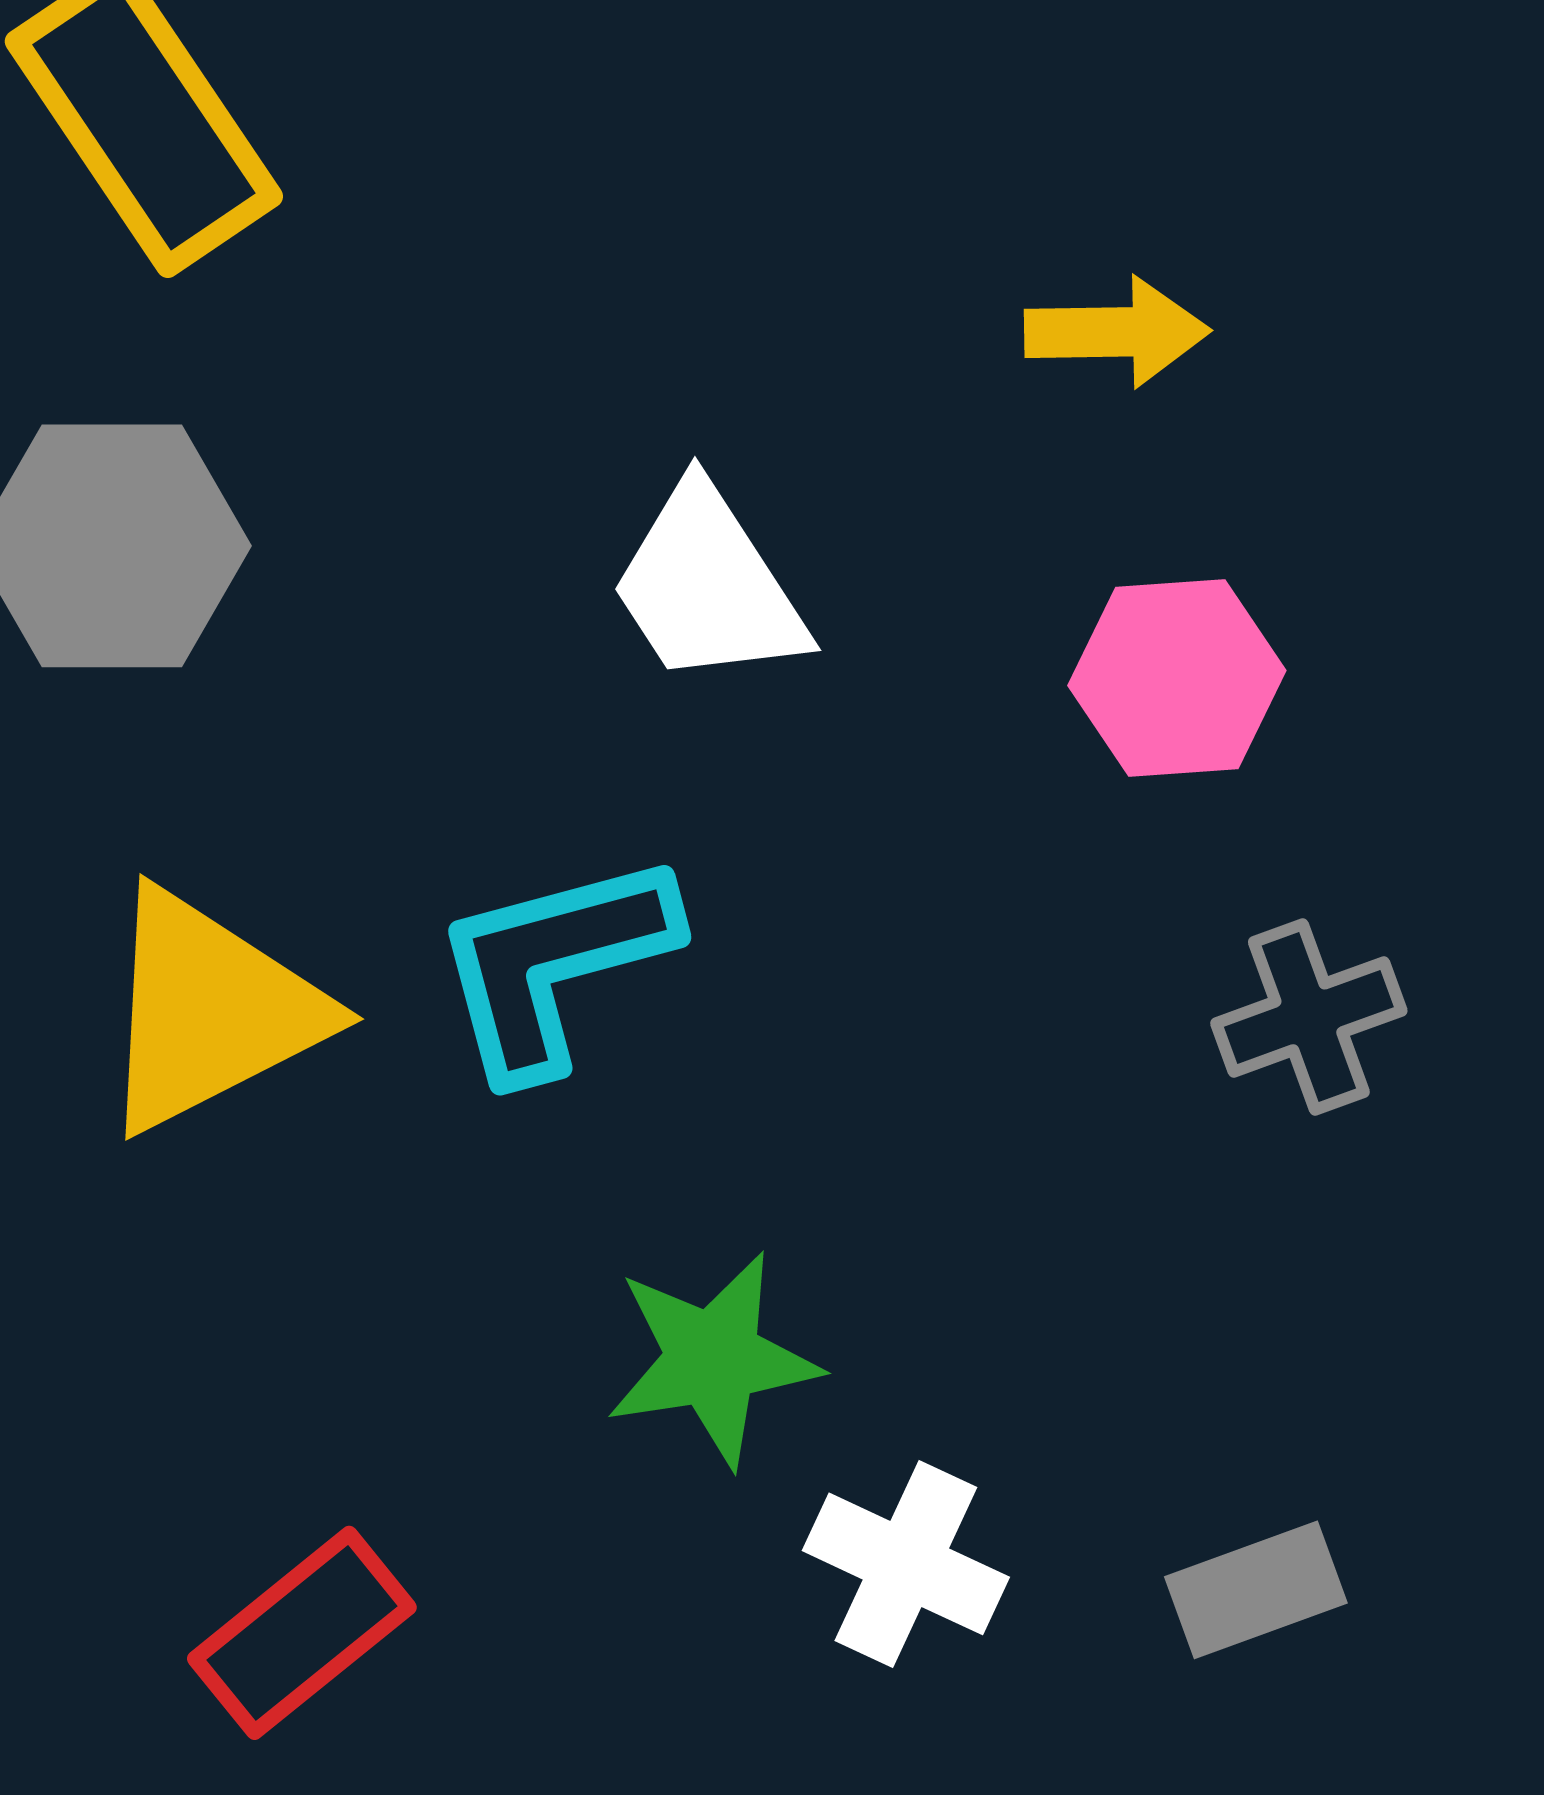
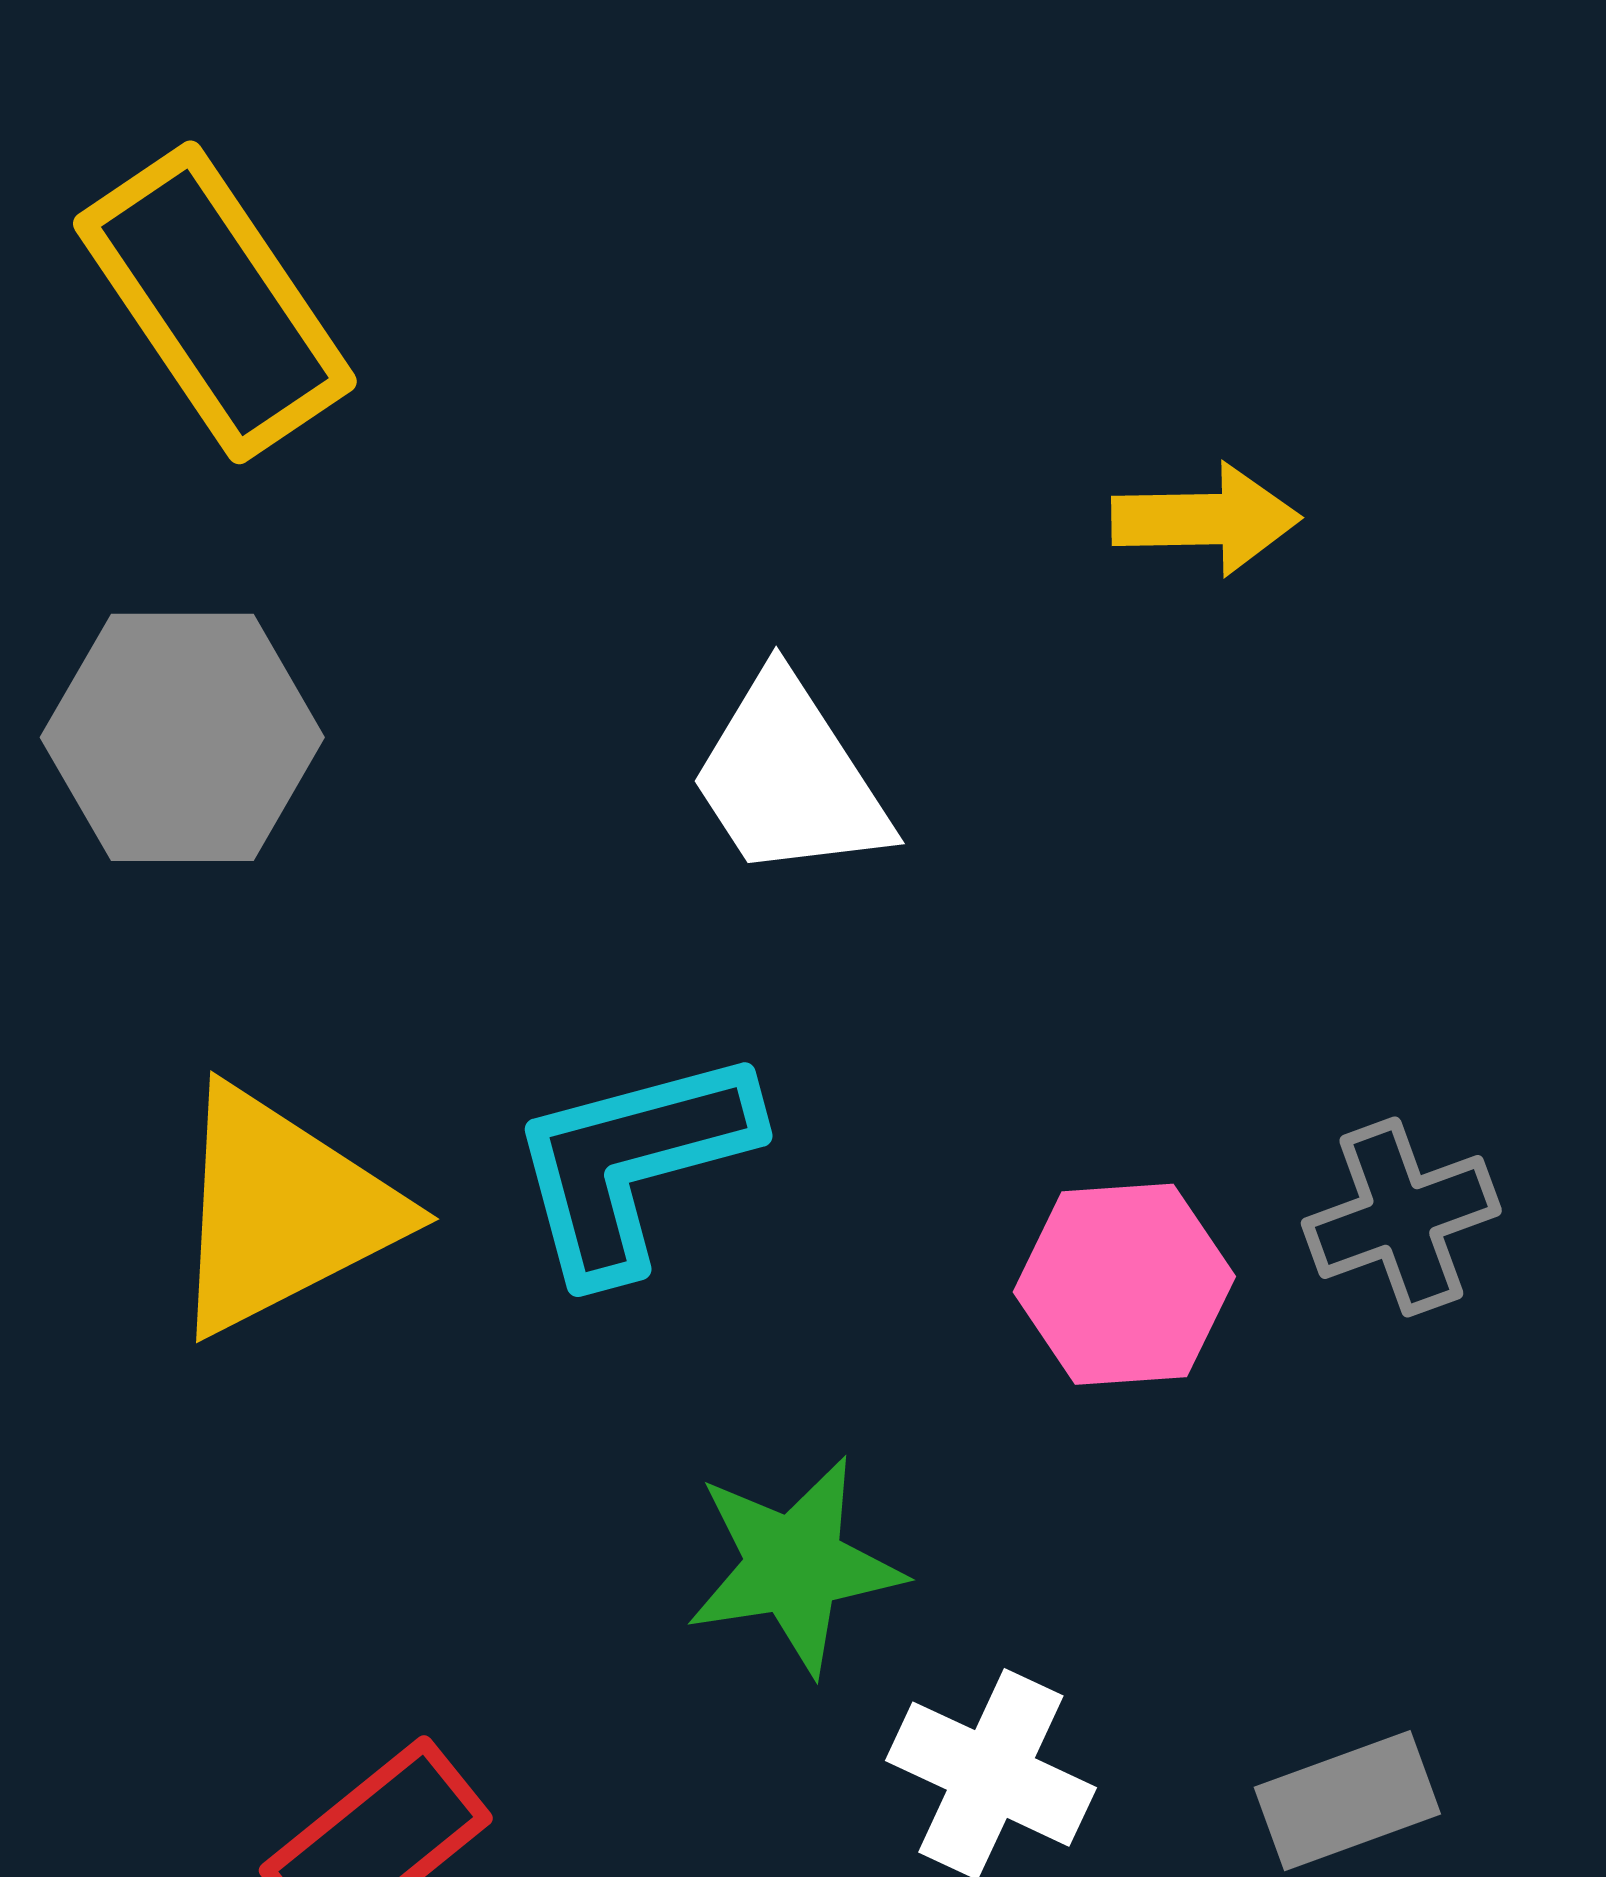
pink hexagon: (1177, 678) -> (1124, 1284), moved

